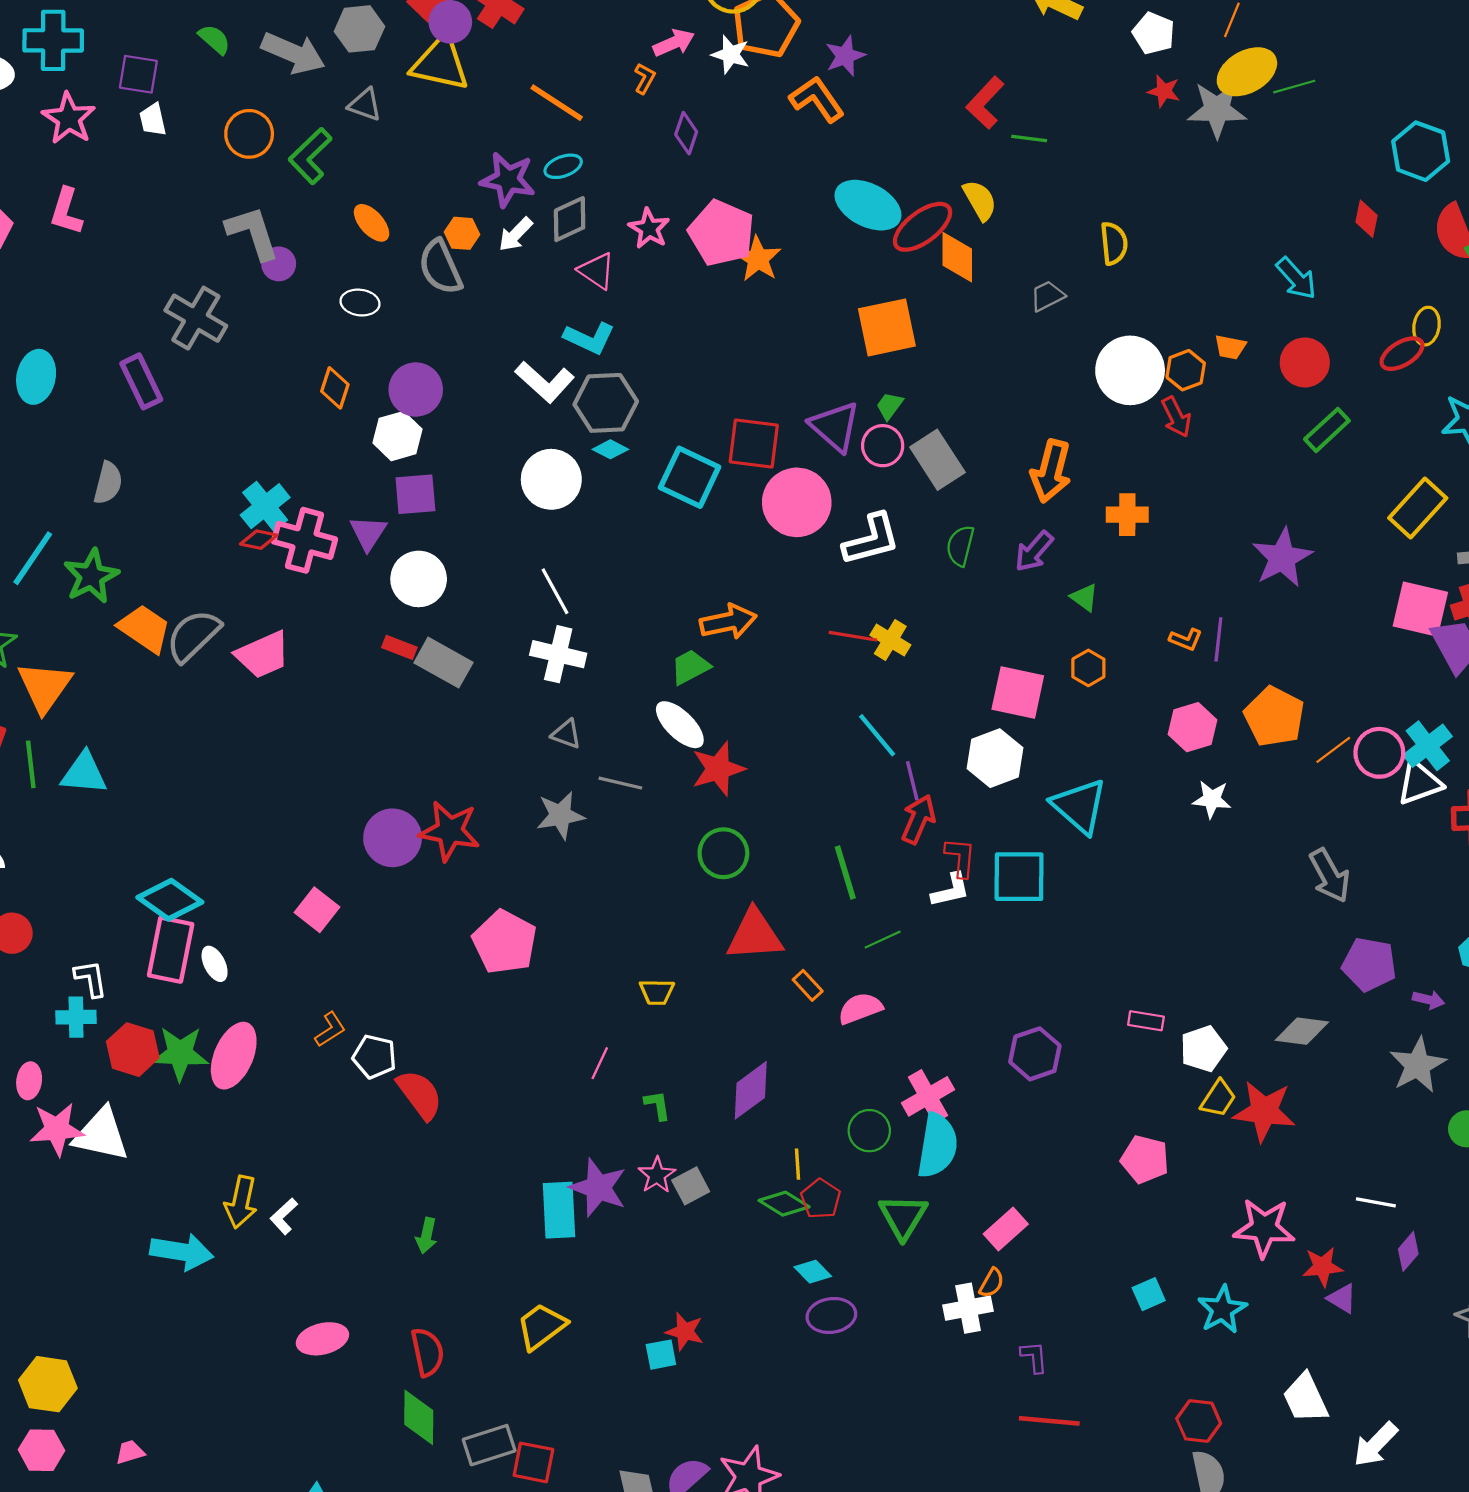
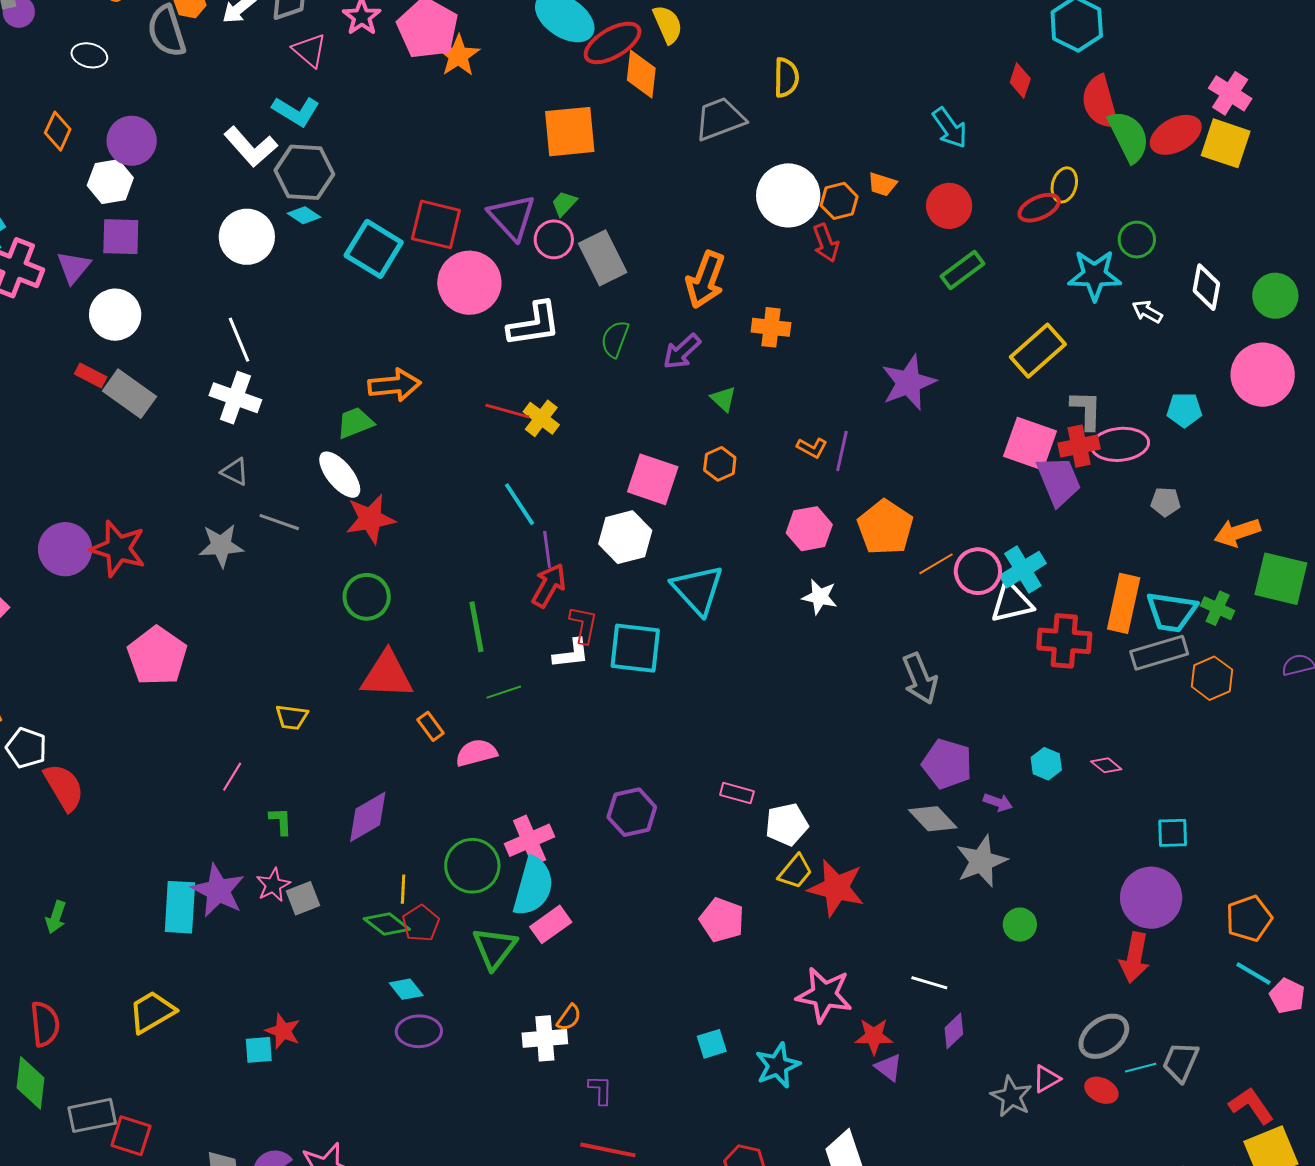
gray trapezoid: (1047, 296) -> (720, 119), size x1.6
gray diamond: (1302, 1031) -> (933, 819), moved, turned 33
green circle: (869, 1131) -> (472, 866), size x1.4
pink rectangle: (1006, 1229) -> (551, 924), moved

